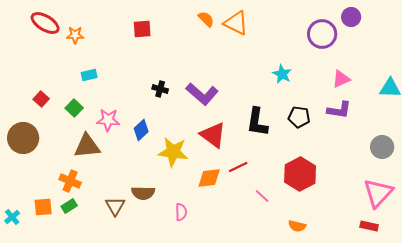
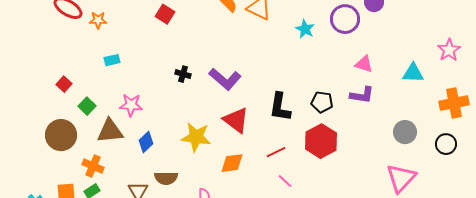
red square: (142, 29) -> (165, 14), turned 36
cyan star: (282, 74) -> (305, 29), moved
pink triangle: (341, 79) -> (364, 64), turned 42
green square: (74, 108) -> (87, 106), moved
blue diamond: (141, 130) -> (146, 142), moved
brown circle: (23, 138) -> (61, 135), moved
red line: (238, 167) -> (276, 152), moved
red hexagon: (300, 174) -> (321, 141), moved

